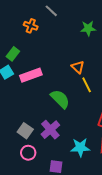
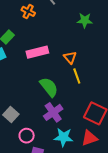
pink rectangle: (31, 75) -> (37, 52), moved
purple cross: (50, 130) -> (53, 112), moved
pink circle: (28, 153) -> (27, 136), moved

